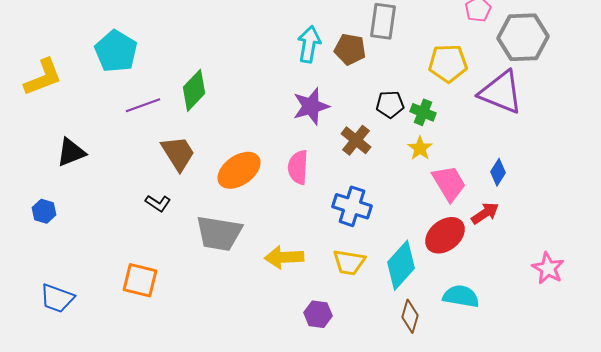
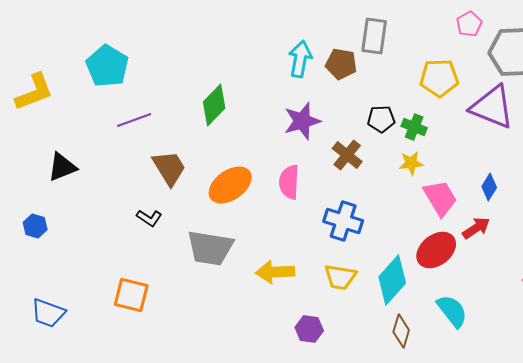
green diamond: (194, 90) -> (214, 105), moved
yellow star: (420, 148) -> (411, 163), turned 30
cyan semicircle: (461, 296) -> (452, 311), turned 42

